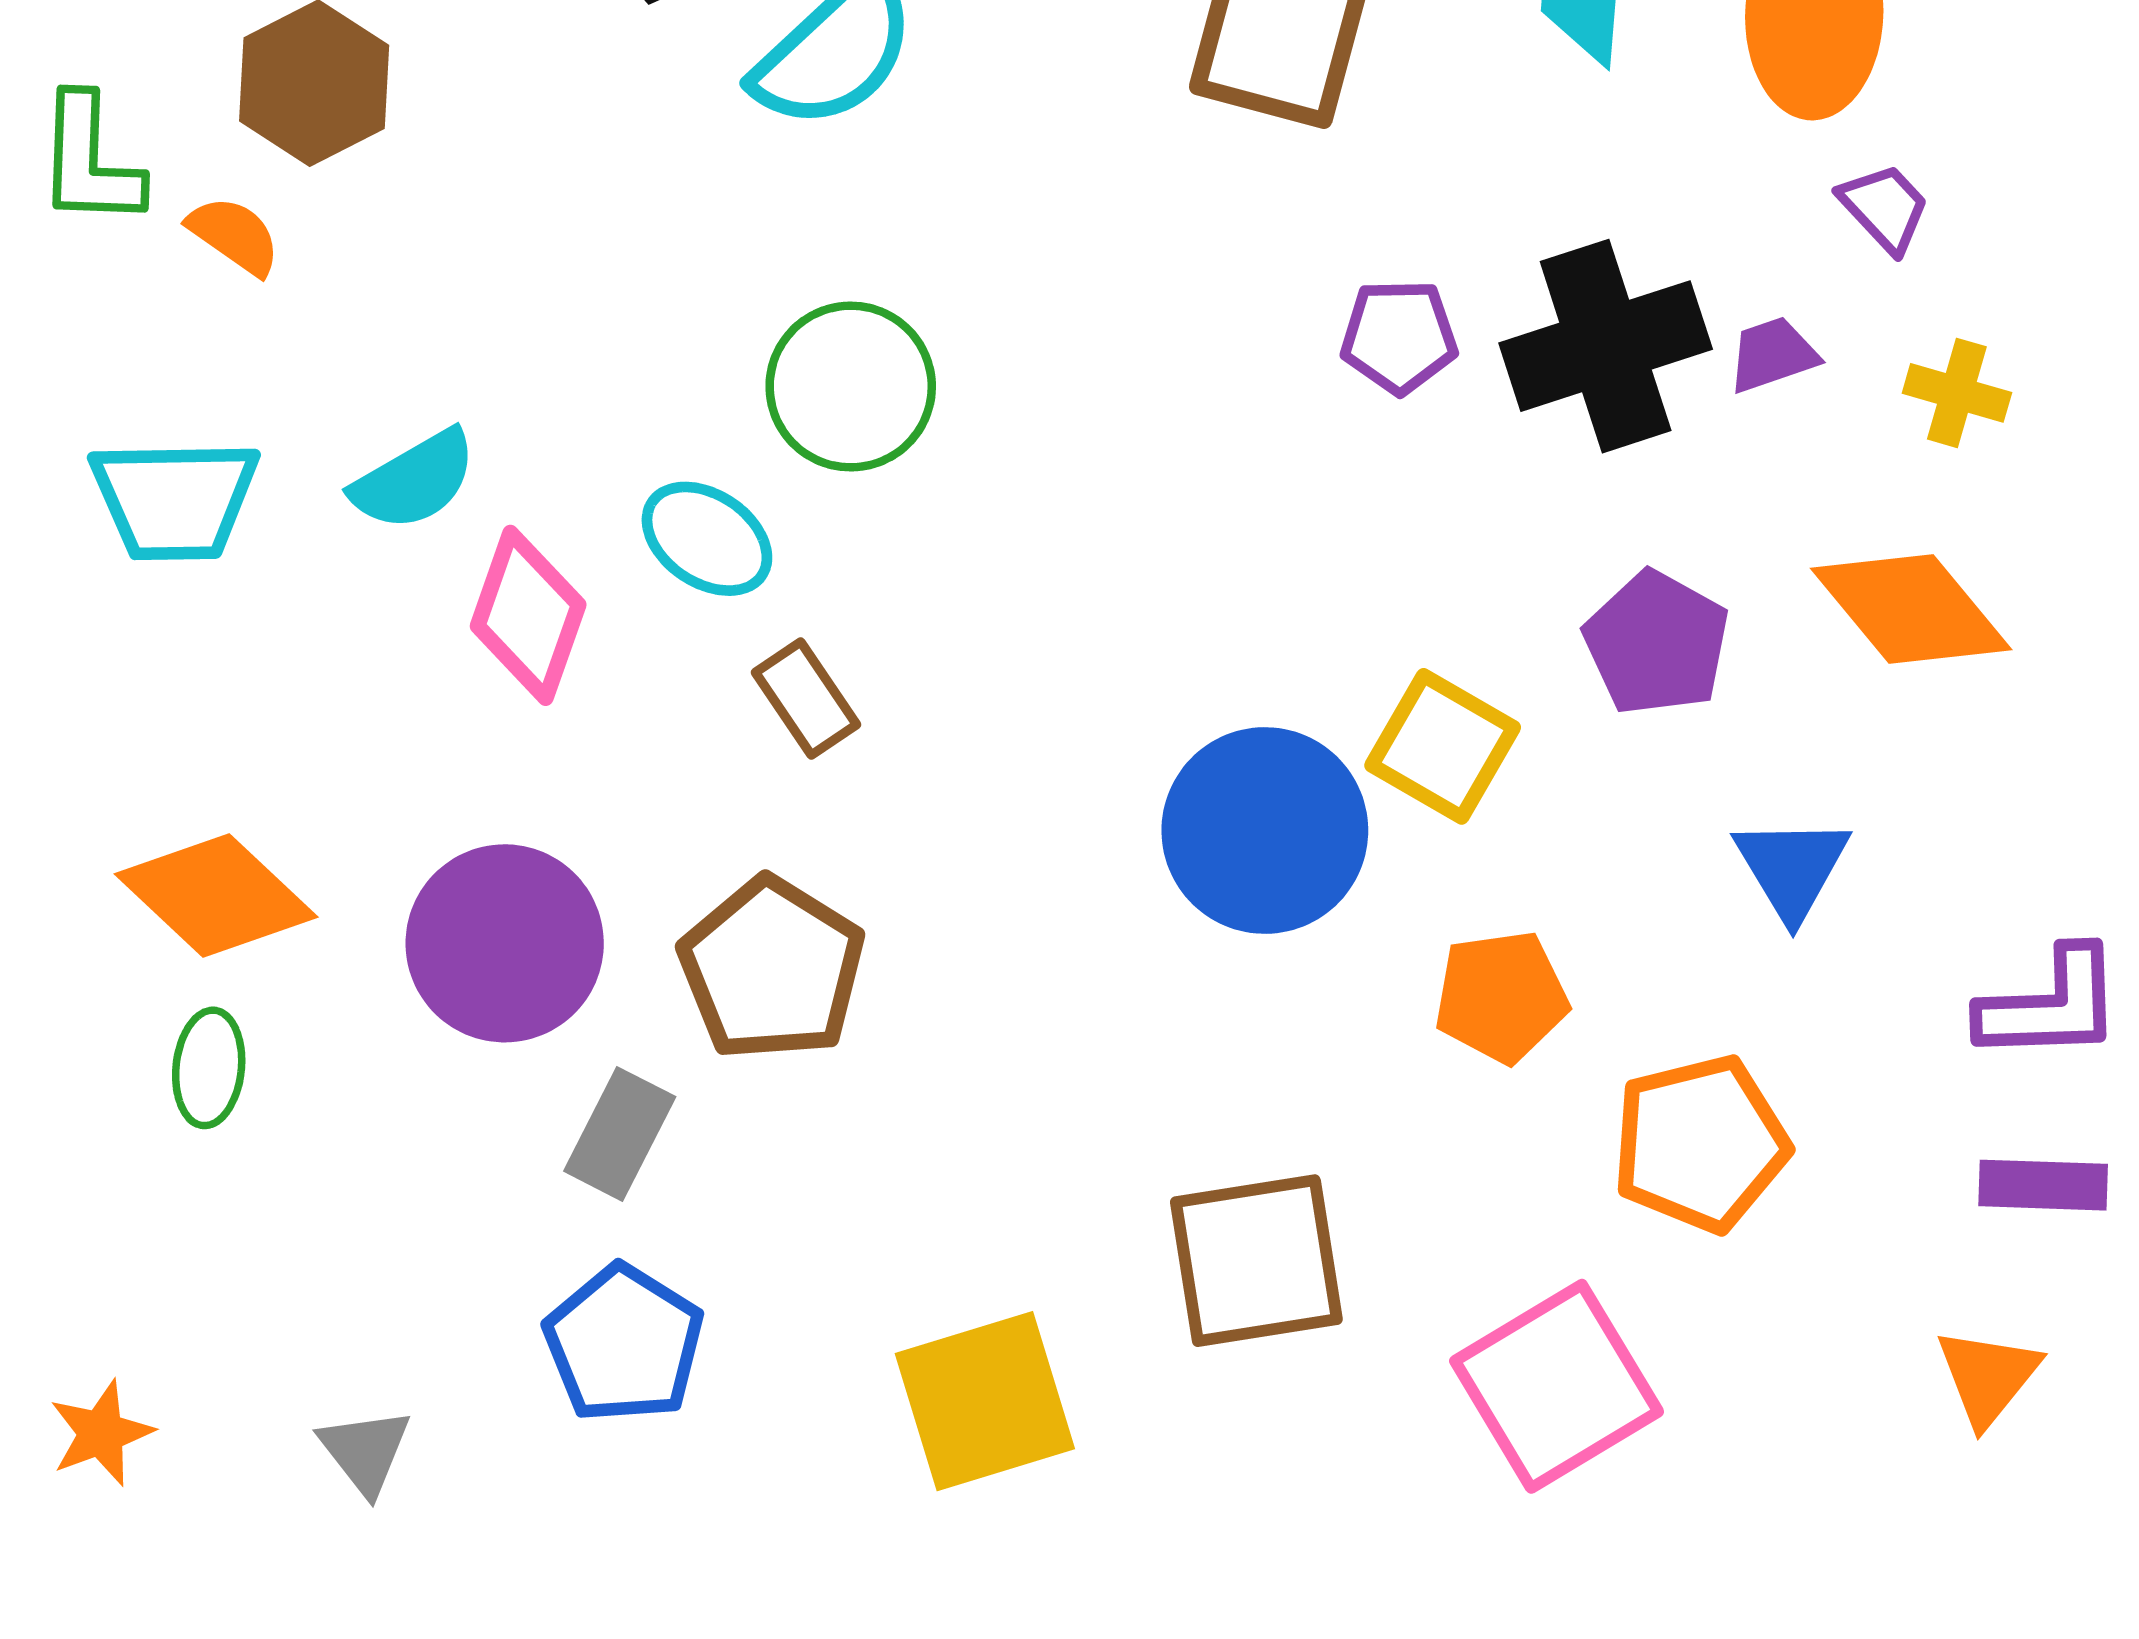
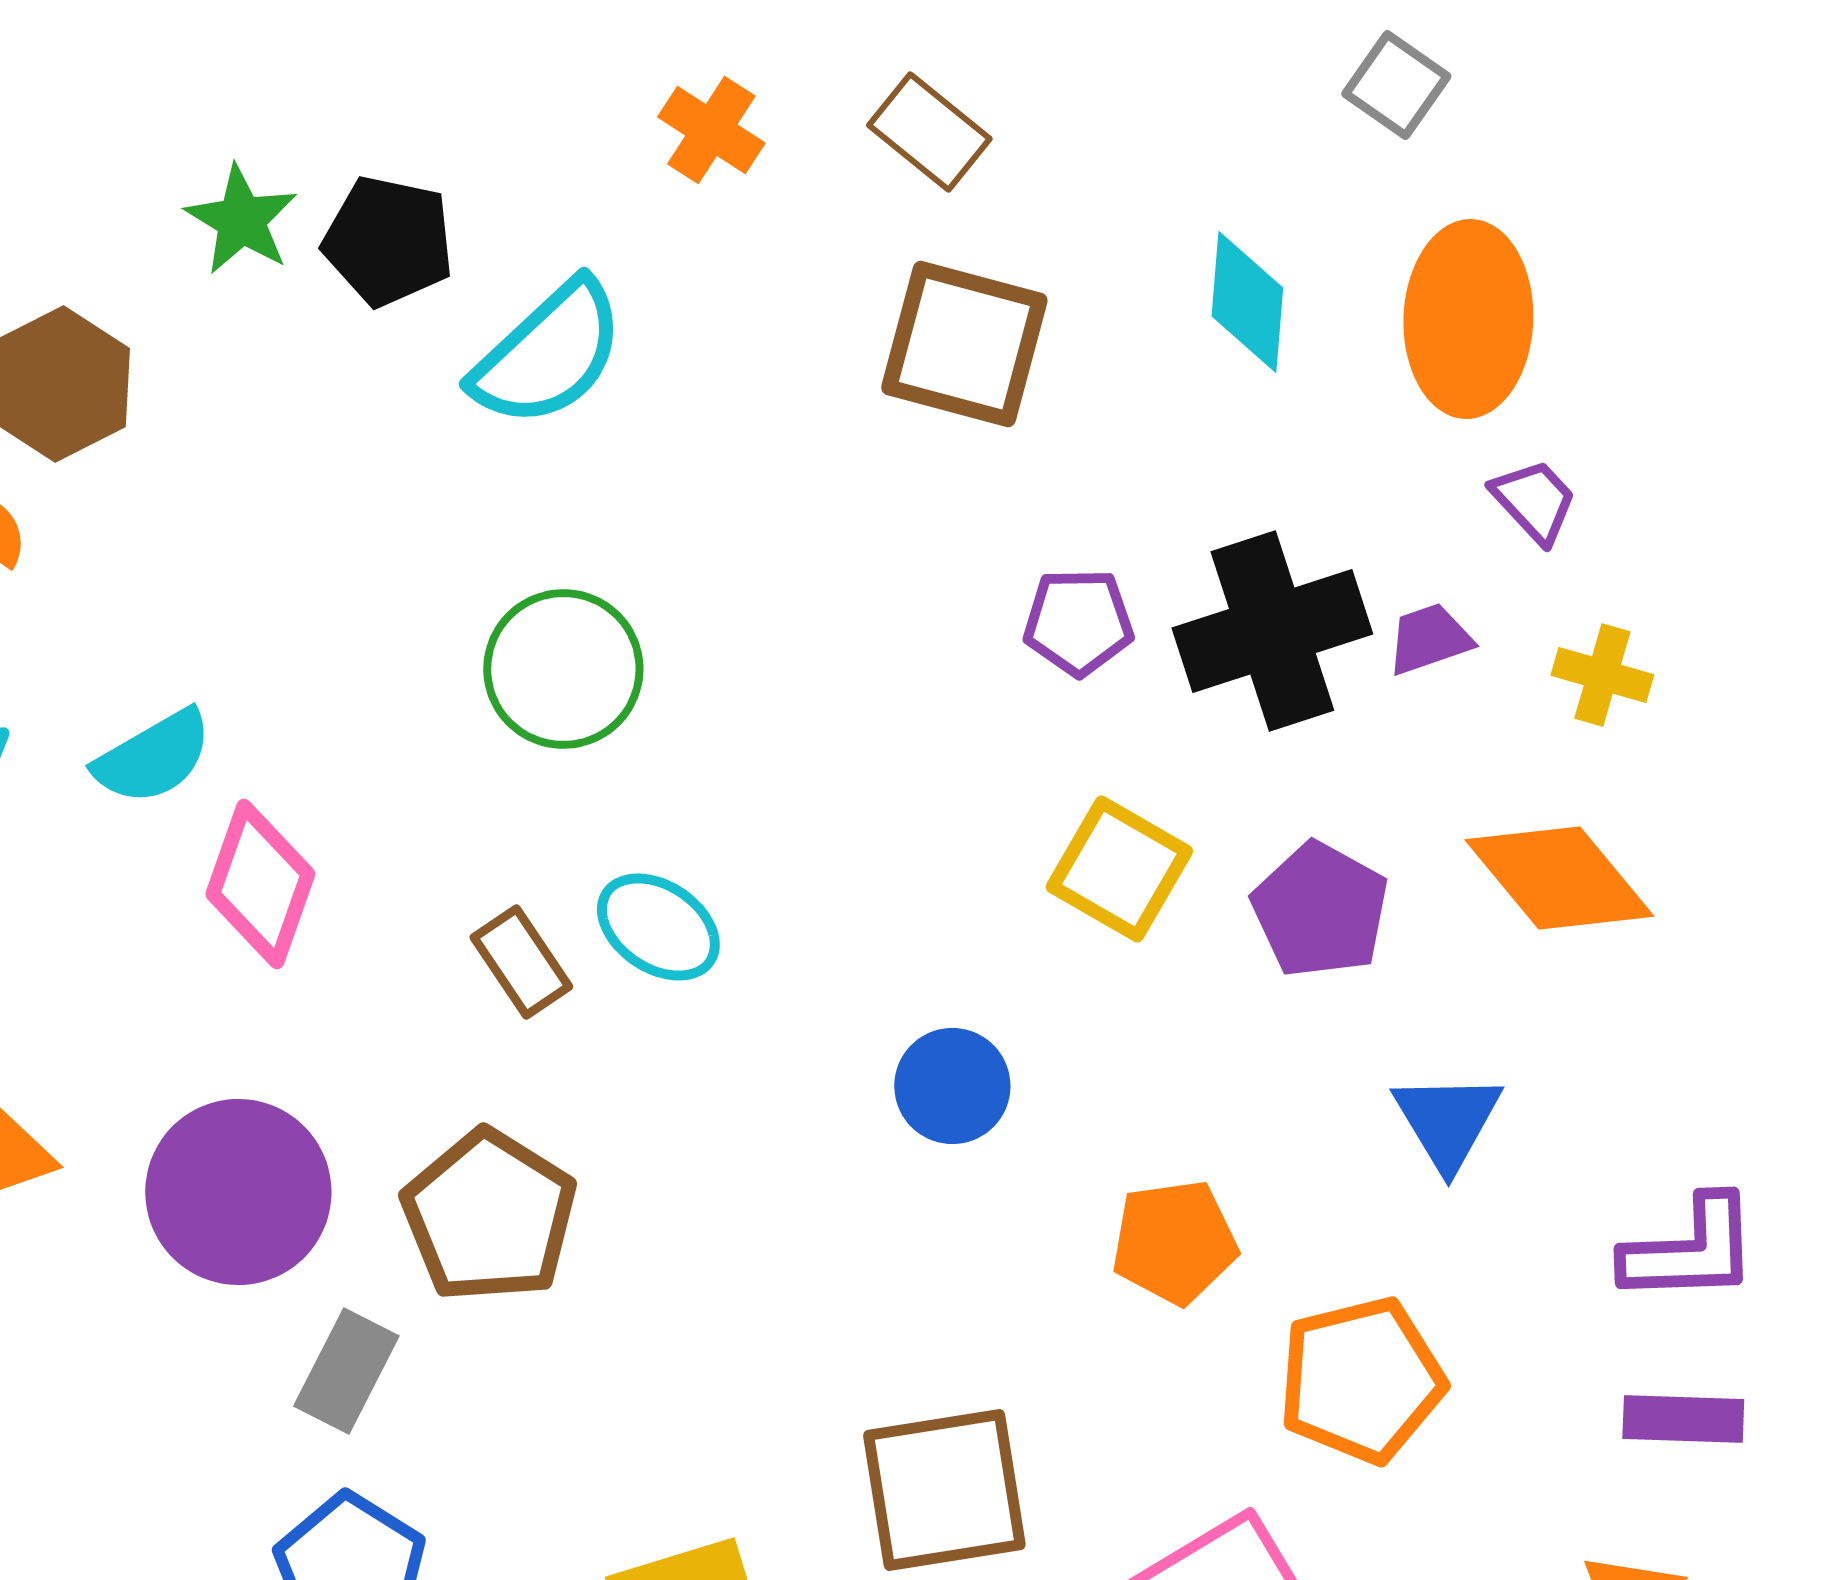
cyan ellipse: (707, 539) -> (658, 927), moved
yellow square: (1443, 746) -> (1119, 869), moved
blue circle: (1265, 830) -> (952, 1086), size x0.6

